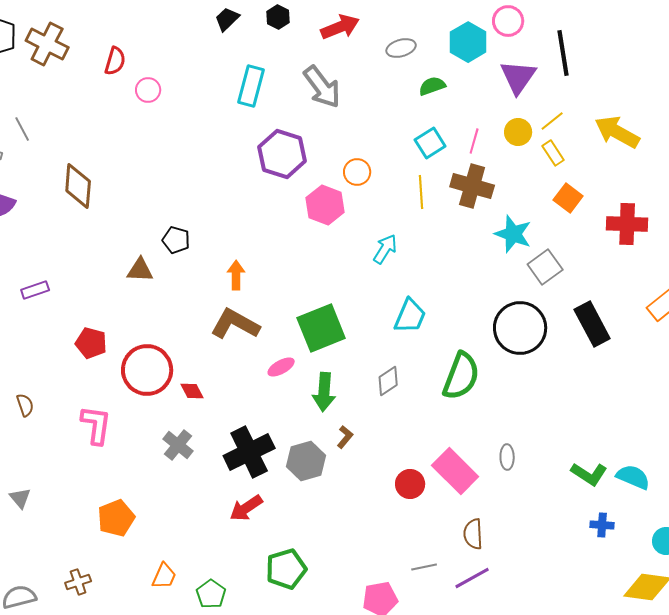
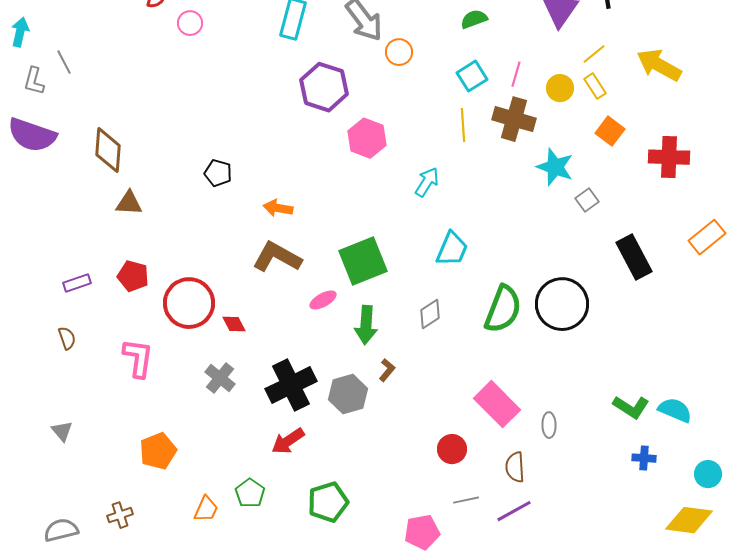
yellow circle: (518, 132) -> (560, 88), moved
orange circle: (357, 172) -> (399, 52), moved
brown diamond: (78, 186) -> (108, 150), moved
gray square: (545, 267) -> (587, 200), size x0.7
brown triangle: (140, 270) -> (129, 203), moved
orange arrow: (236, 275) -> (278, 208), turned -80
purple rectangle: (35, 290) -> (77, 283), moved
black circle: (520, 328) -> (562, 304), moved
gray ellipse: (507, 457) -> (549, 425), moved
red circle: (410, 484) -> (452, 449), moved
green pentagon: (211, 594) -> (250, 493), moved

